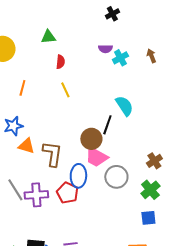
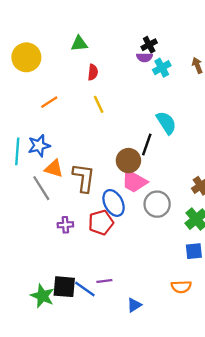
black cross: (112, 14) -> (149, 45), moved
orange line: (22, 88) -> (49, 102), turned 42
blue ellipse: (78, 176) -> (114, 203), turned -30
gray line: (15, 190) -> (41, 188), moved
red pentagon: (67, 193) -> (101, 222), turned 30
purple cross: (36, 195) -> (65, 225), size x0.6

